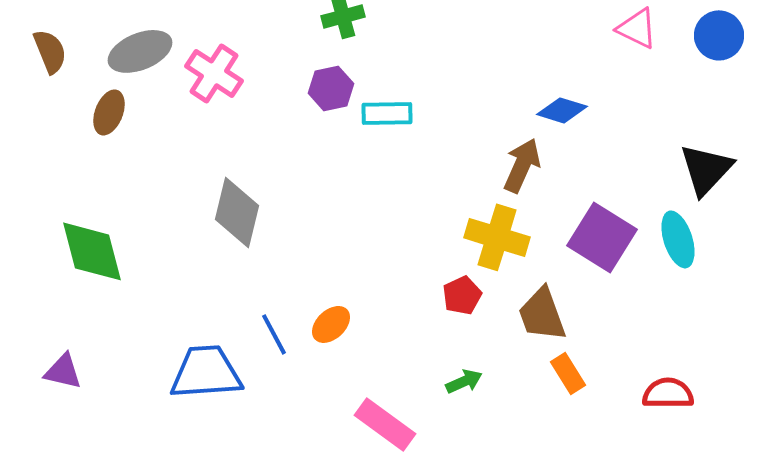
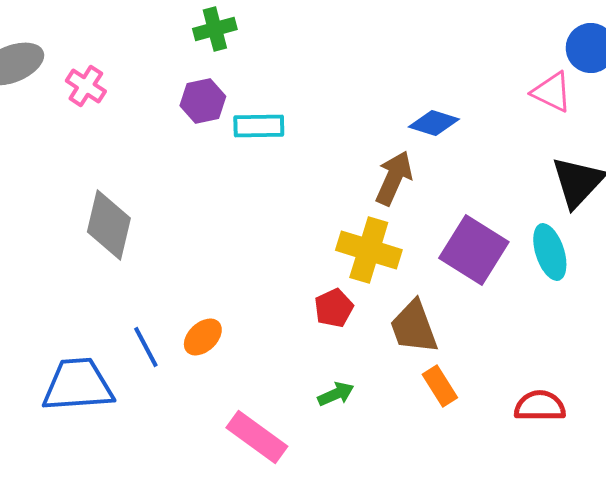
pink triangle: (637, 28) -> (552, 92), moved
pink cross: (214, 73) -> (86, 86), size x0.7

